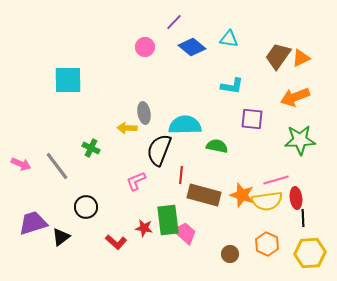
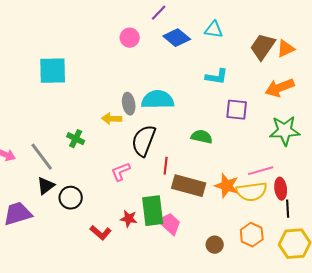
cyan semicircle: (185, 125) -> (158, 100), moved
black triangle: (61, 237) -> (46, 186), moved

